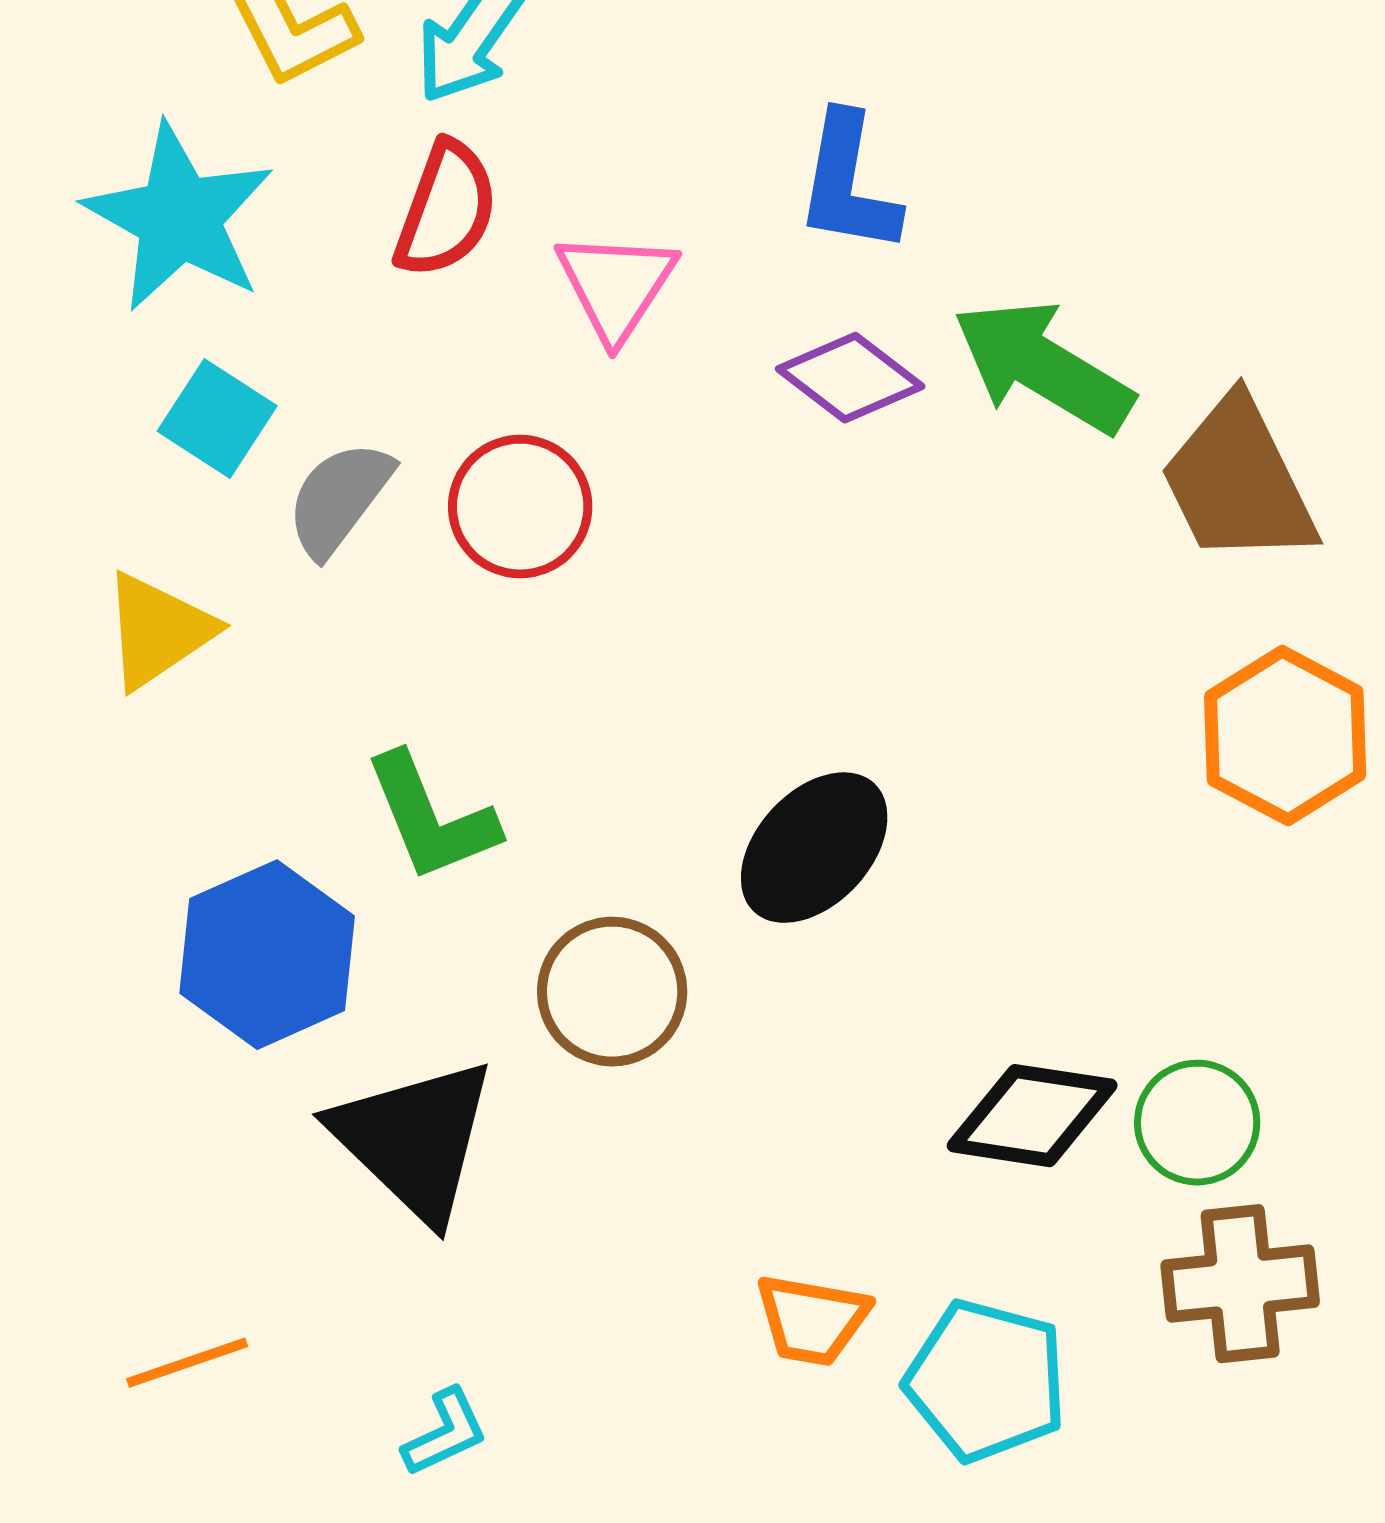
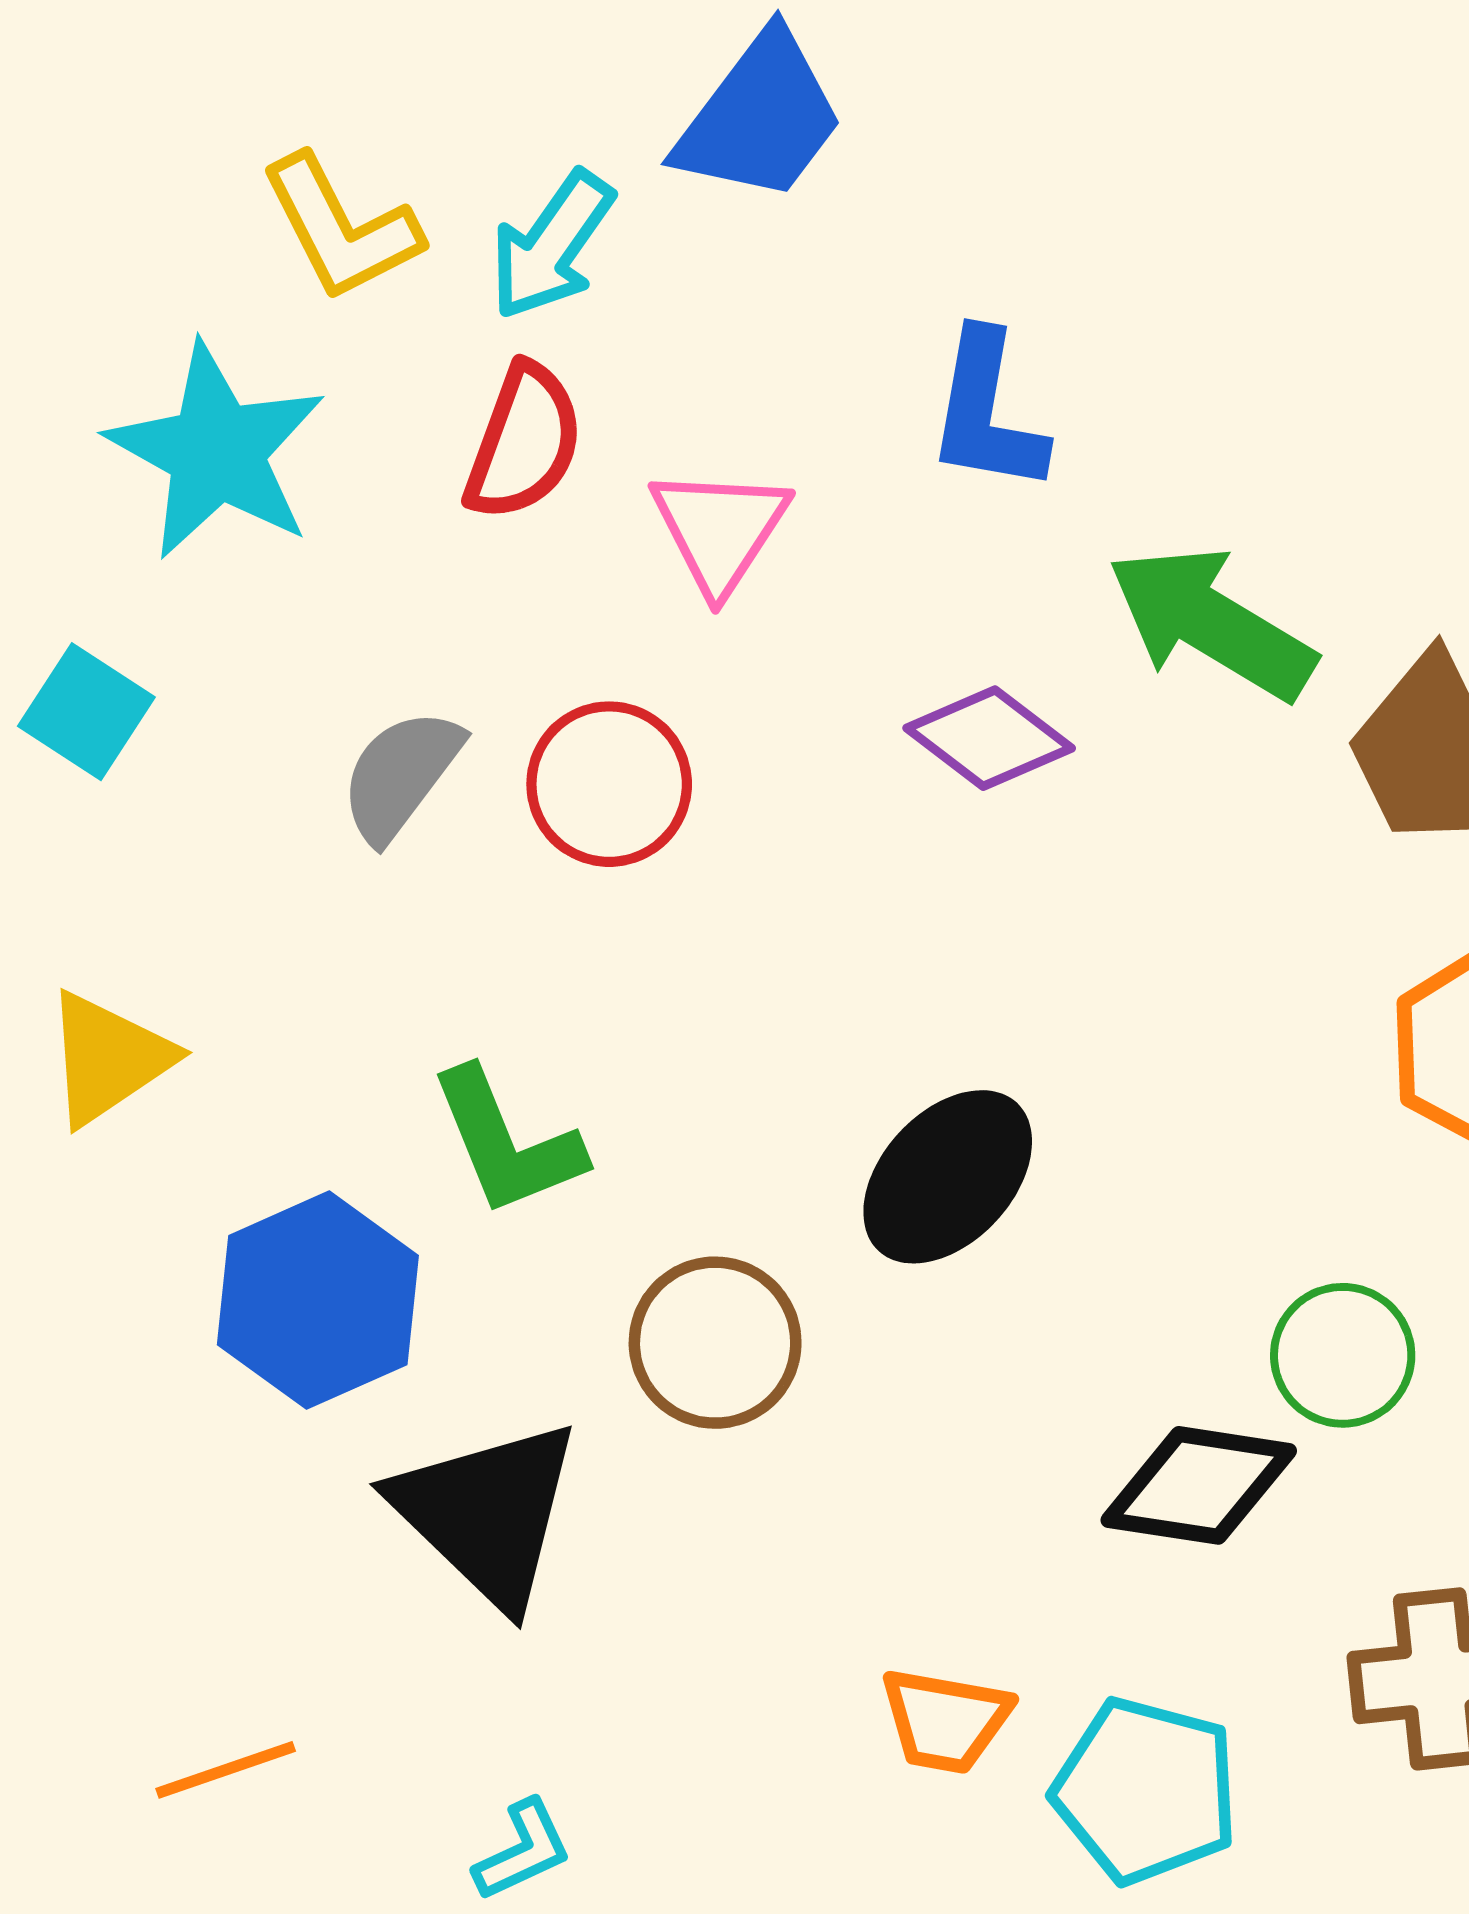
purple diamond: (850, 378) -> (989, 738), moved
cyan square: (217, 419) -> (86, 712), moved
yellow triangle: (158, 631) -> (108, 1058), moved
green circle: (1197, 1123) -> (1343, 1355), moved

